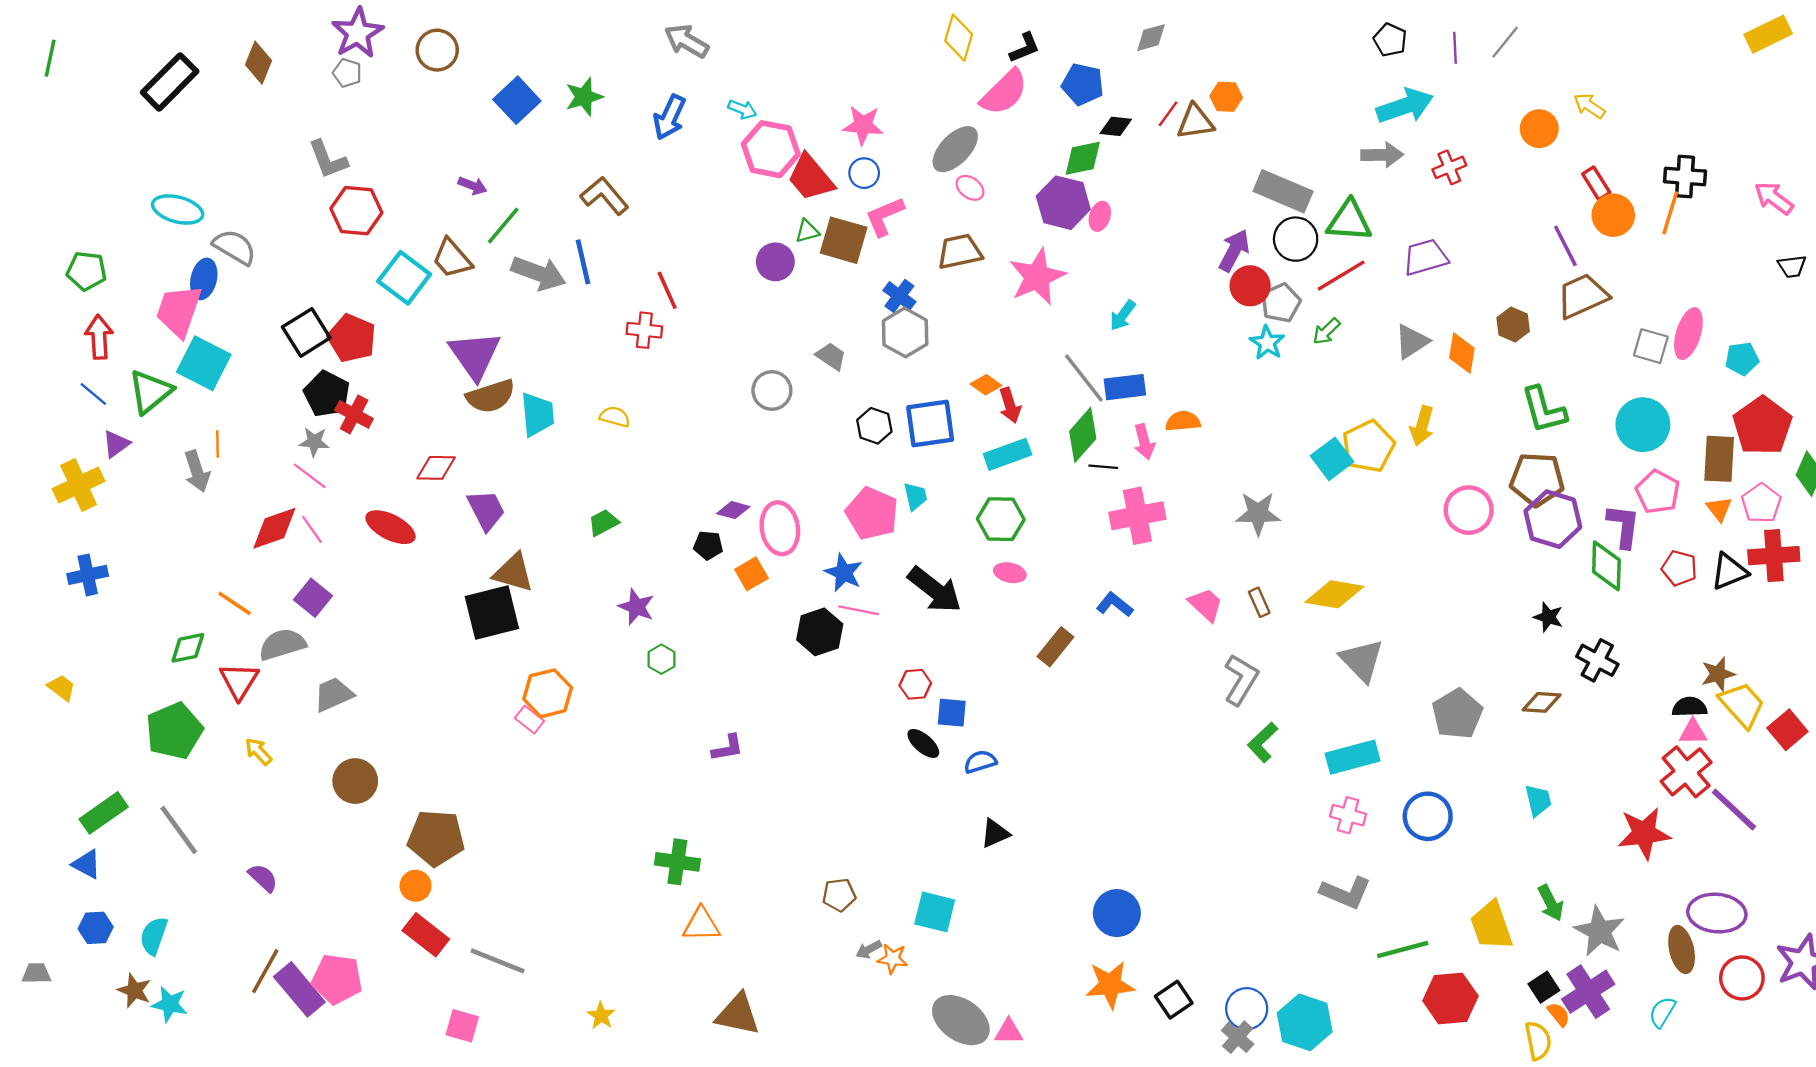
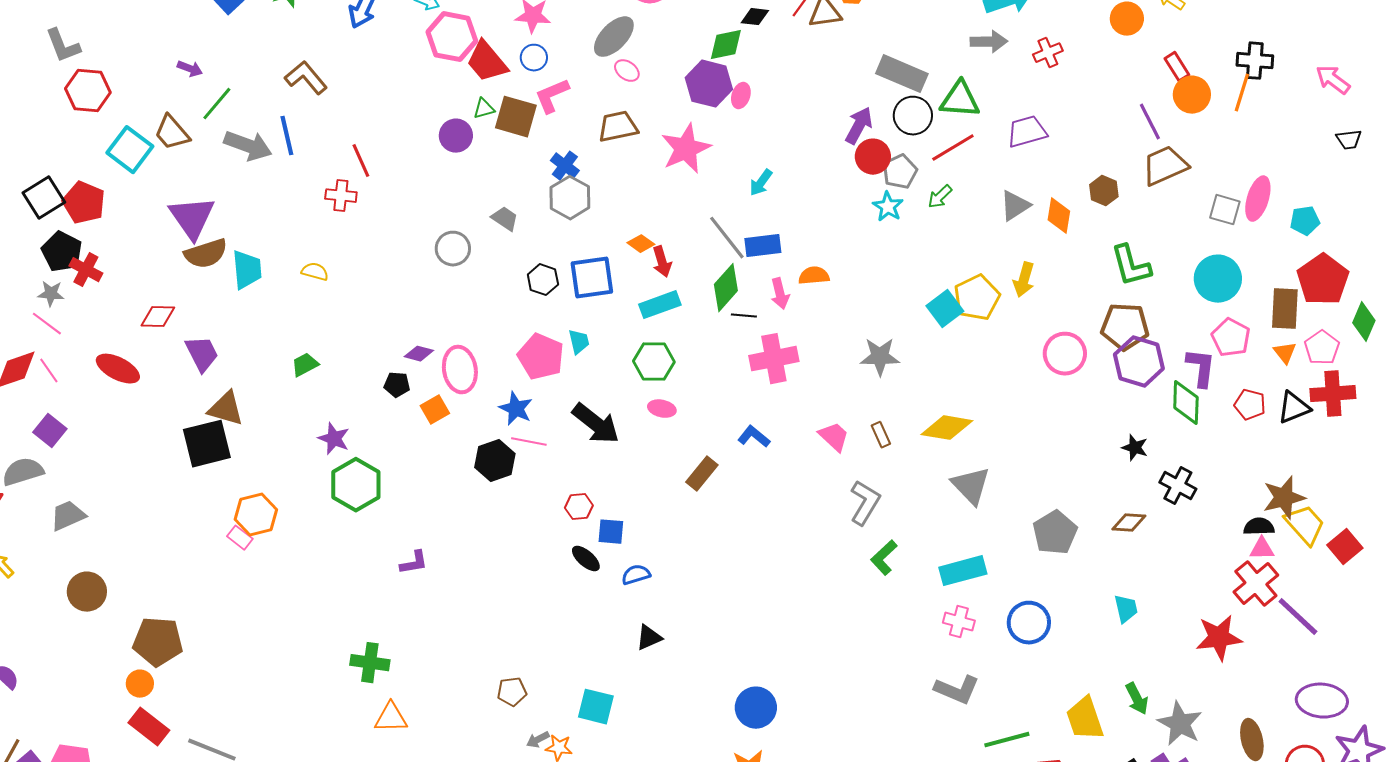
green hexagon: (661, 659) -> (356, 485), size x2.0
brown star: (1718, 674) -> (1284, 498), size x1.4
purple ellipse: (1717, 913) -> (1322, 701), moved

